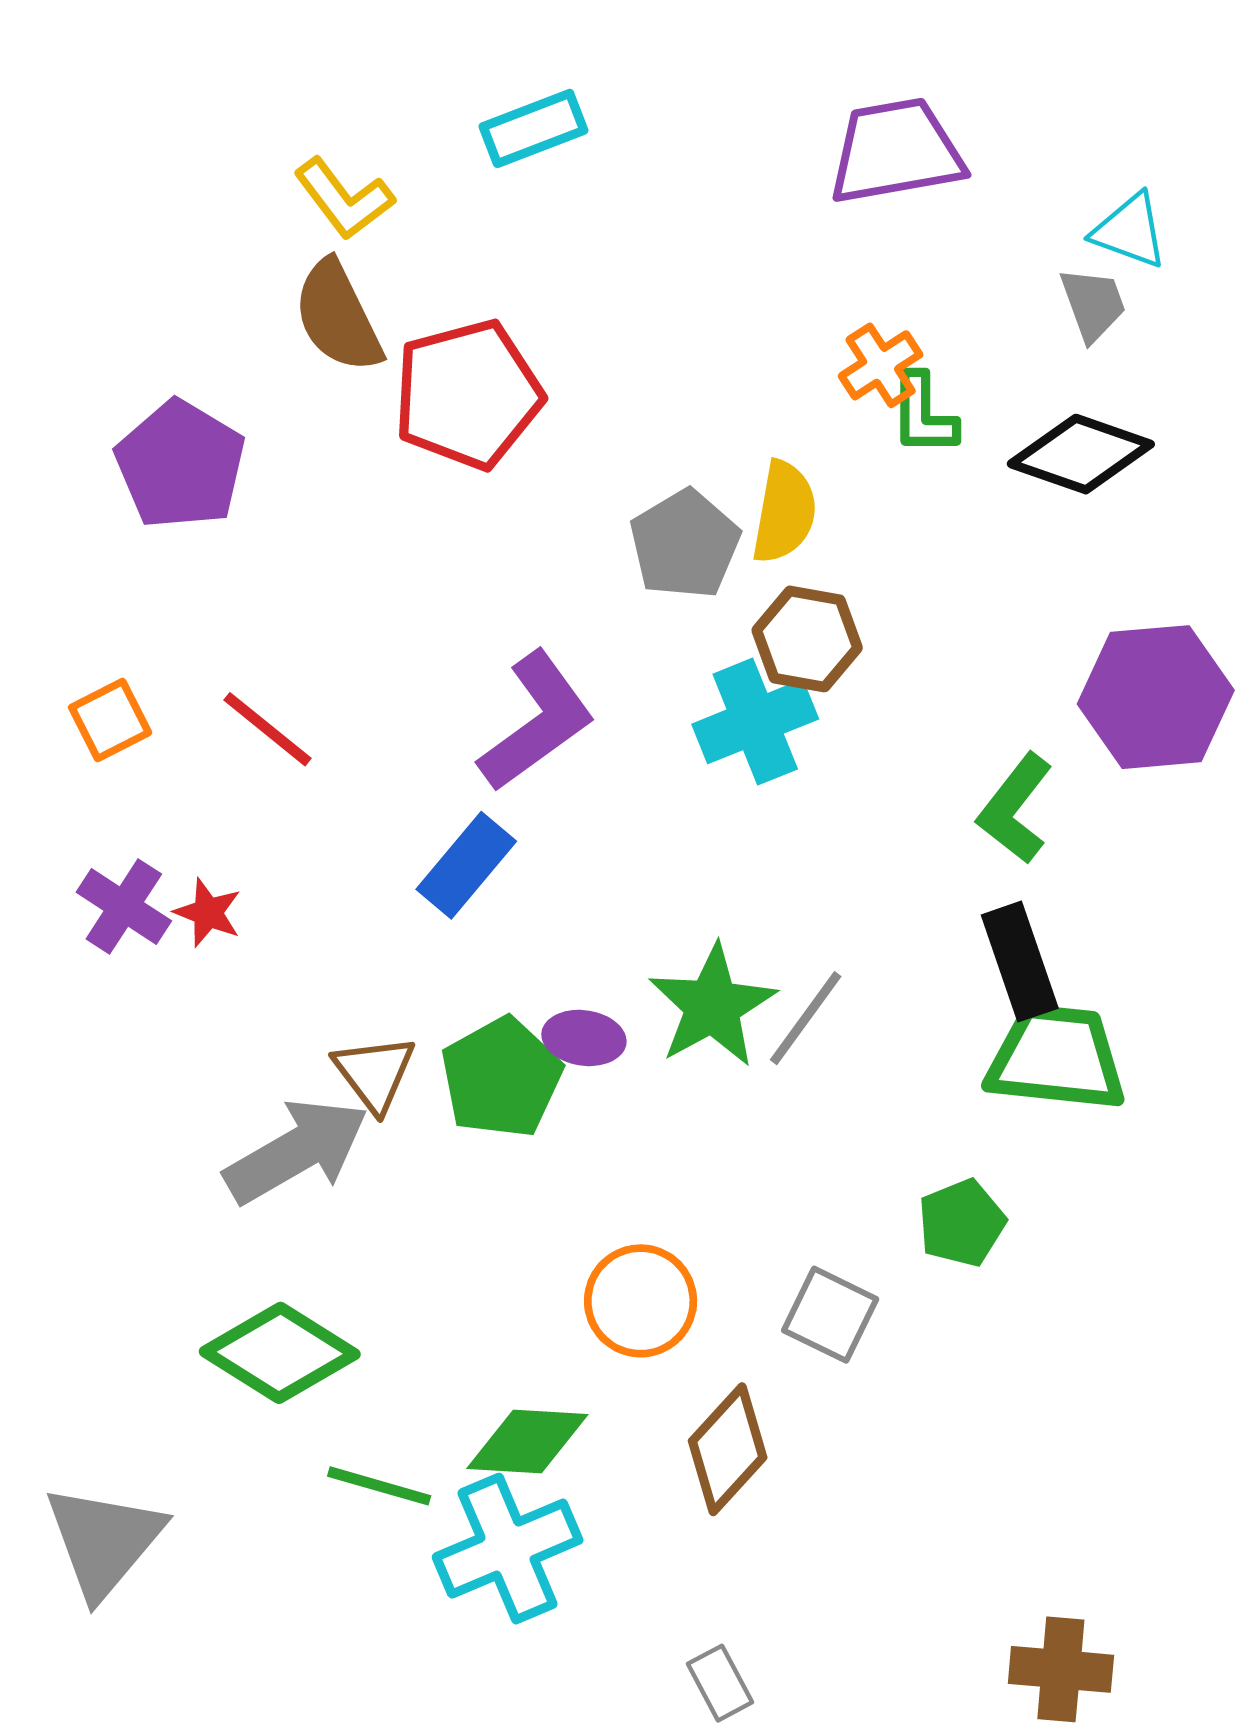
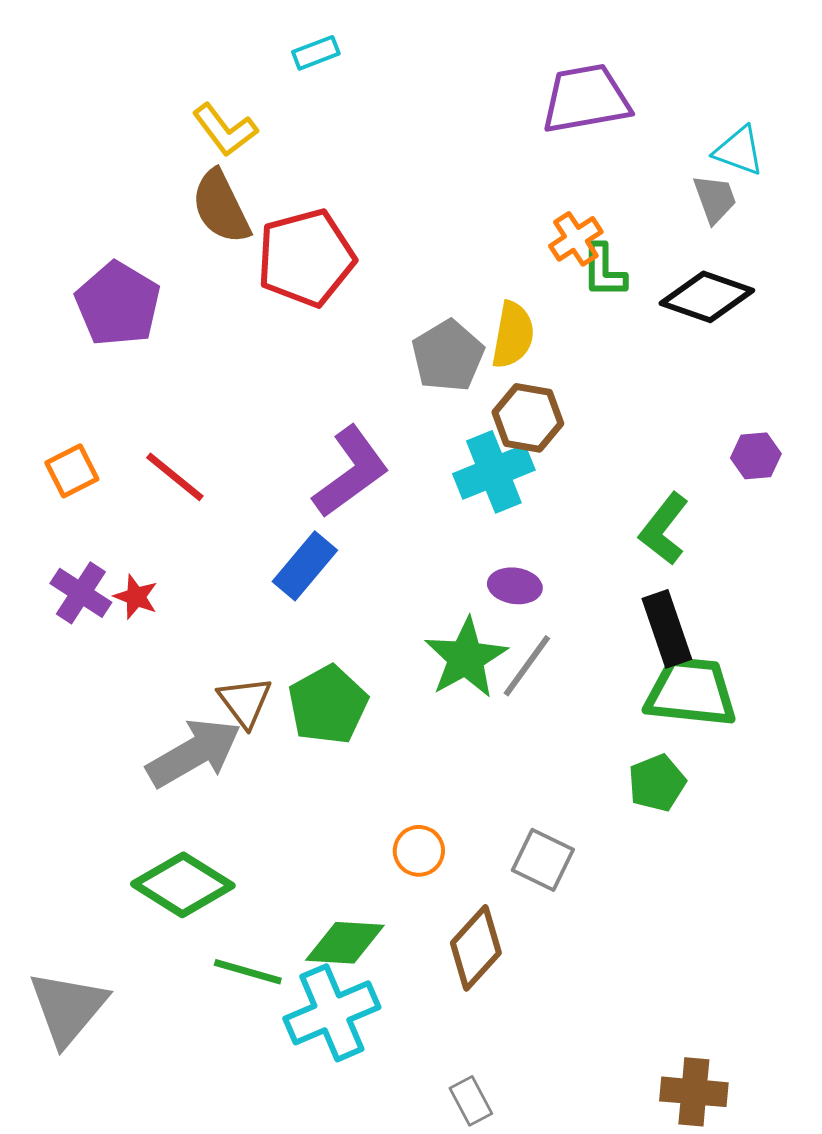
cyan rectangle: (534, 128) -> (316, 53), moved, size x0.7
purple hexagon: (1156, 697) -> (756, 456), size x0.5
purple ellipse: (584, 1038) -> (515, 586), moved
green pentagon: (962, 1223) -> (657, 783), moved
orange circle: (641, 1301) -> (419, 851), size x0.7

